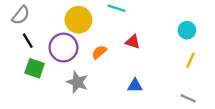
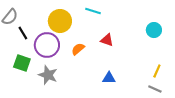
black line: (28, 41) -> (23, 33), moved
yellow line: (190, 60) -> (157, 71), moved
gray star: (77, 82) -> (48, 75), moved

